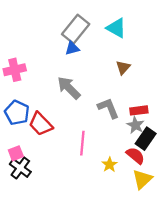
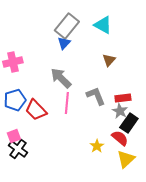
blue triangle: (72, 48) -> (64, 43), turned -32
blue pentagon: (17, 113) -> (15, 100), turned 30
pink line: (82, 143) -> (67, 103), moved

